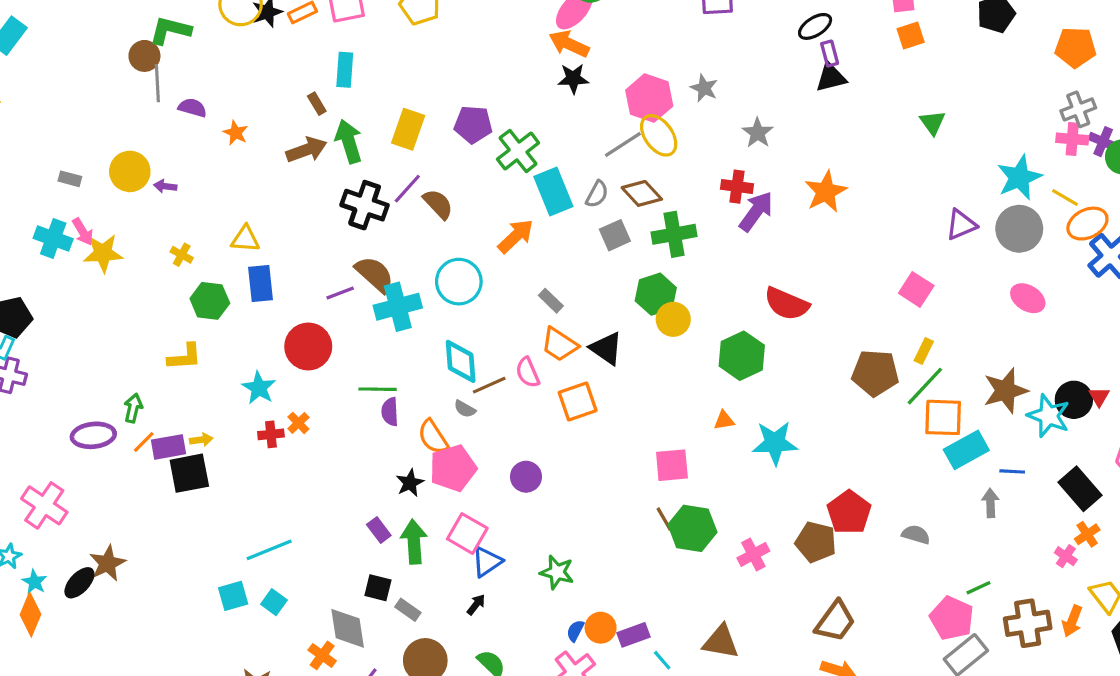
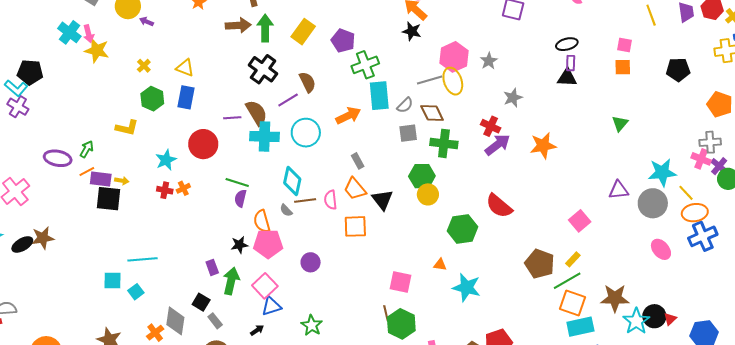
purple line: (407, 189) -> (288, 100), moved
pink ellipse: (1028, 298) -> (661, 249), moved

